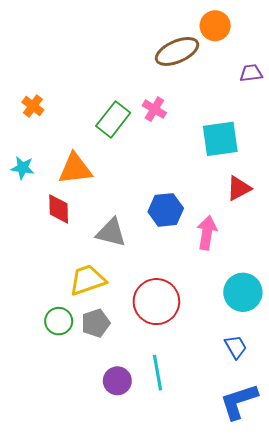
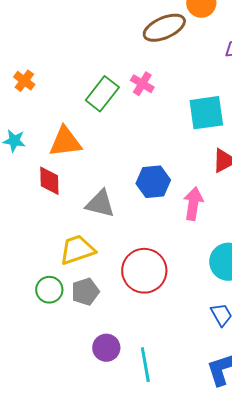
cyan line: (157, 373) -> (145, 365), moved

